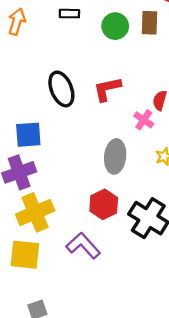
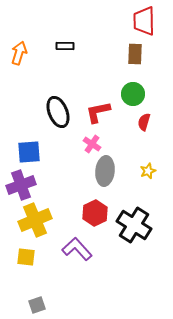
green circle: (115, 26) -> (133, 94), moved
pink cross: (144, 120) -> (92, 144), moved
yellow square: (25, 255) -> (26, 257), size x0.7

